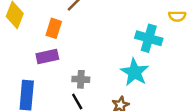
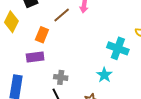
cyan star: (135, 72) -> (104, 75), size x0.7

